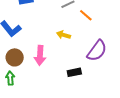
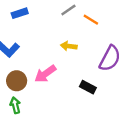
pink arrow: (40, 55) -> (45, 74), turned 60
black rectangle: (74, 72) -> (88, 87), turned 48

